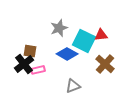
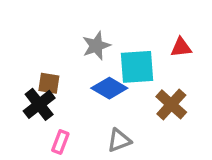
red triangle: (101, 35) -> (181, 47), moved
cyan square: (84, 41) -> (137, 67), turned -30
pink rectangle: (38, 70) -> (60, 142), moved, turned -56

